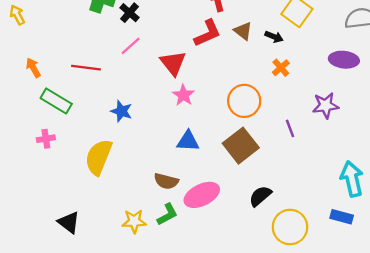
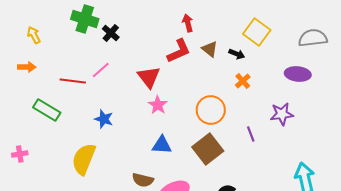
yellow arrow: (17, 15) -> (34, 35), moved
pink line: (131, 46) -> (101, 70), moved
orange arrow: (33, 68) -> (27, 67), moved, turned 120
pink cross: (46, 139) -> (20, 154), moved

